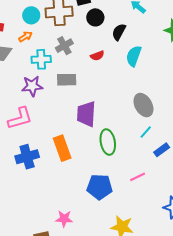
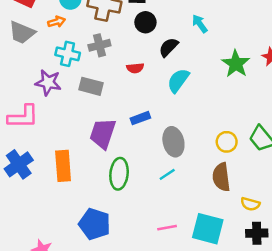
blue rectangle: (162, 150) -> (140, 118), moved
blue cross: (27, 157) -> (19, 164), turned -35
pink line: (138, 177) -> (167, 228), moved

